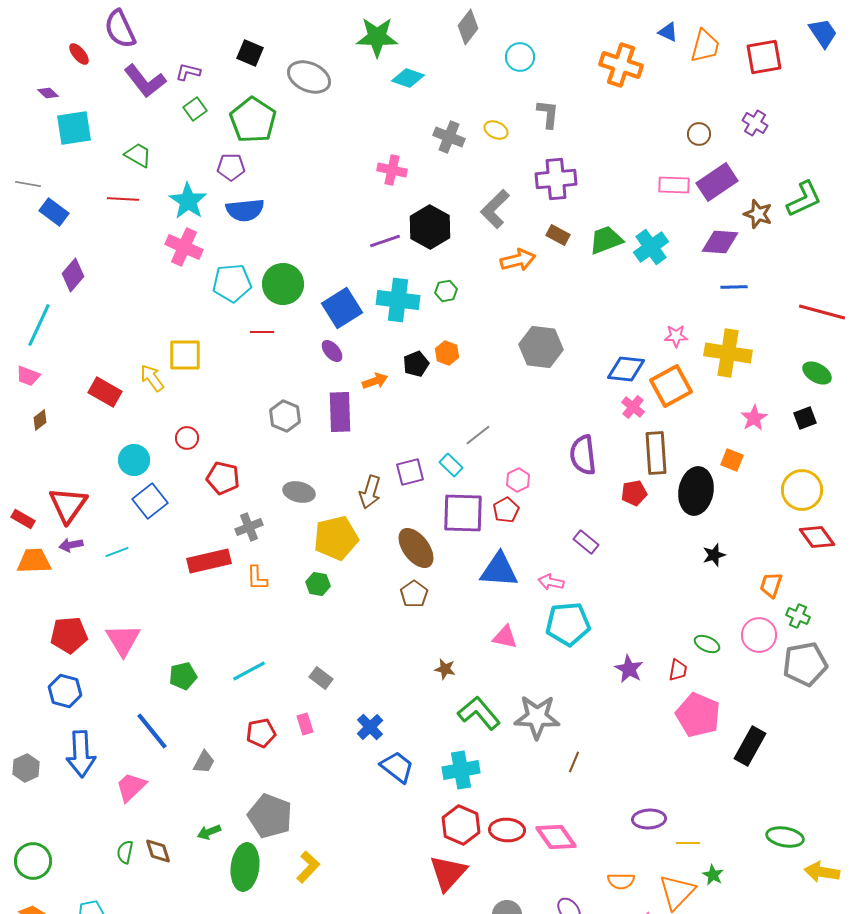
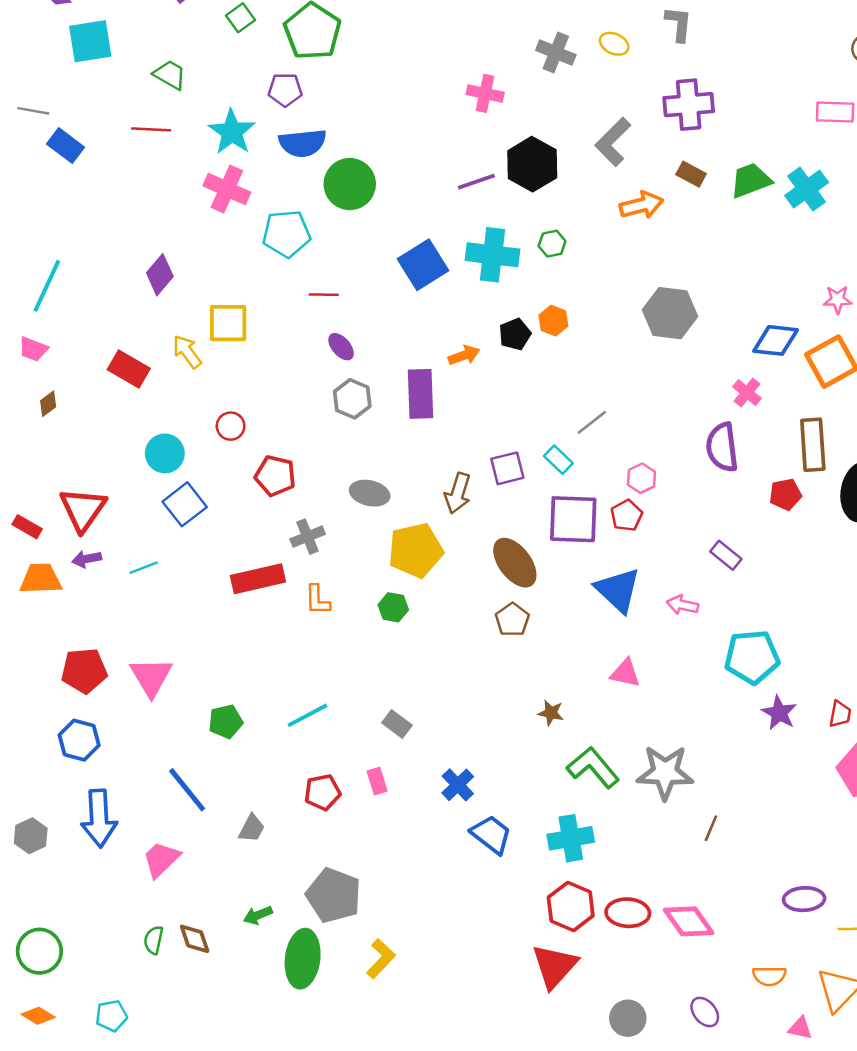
purple diamond: (73, 275) -> (160, 275), moved
green circle: (283, 284) -> (350, 184), moved
purple ellipse: (332, 351) -> (341, 347), moved
pink cross: (633, 407) -> (747, 393), moved
blue triangle: (499, 570) -> (618, 590), turned 39
cyan pentagon: (568, 624) -> (752, 657), moved

